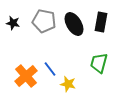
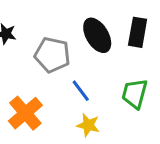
gray pentagon: (44, 21) -> (52, 55), moved
blue line: (50, 69) -> (81, 91), moved

